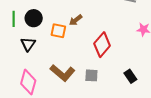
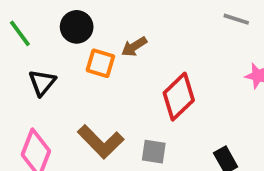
black circle: (34, 18) -> (77, 27), moved
green line: (14, 19) -> (20, 33), turned -42

